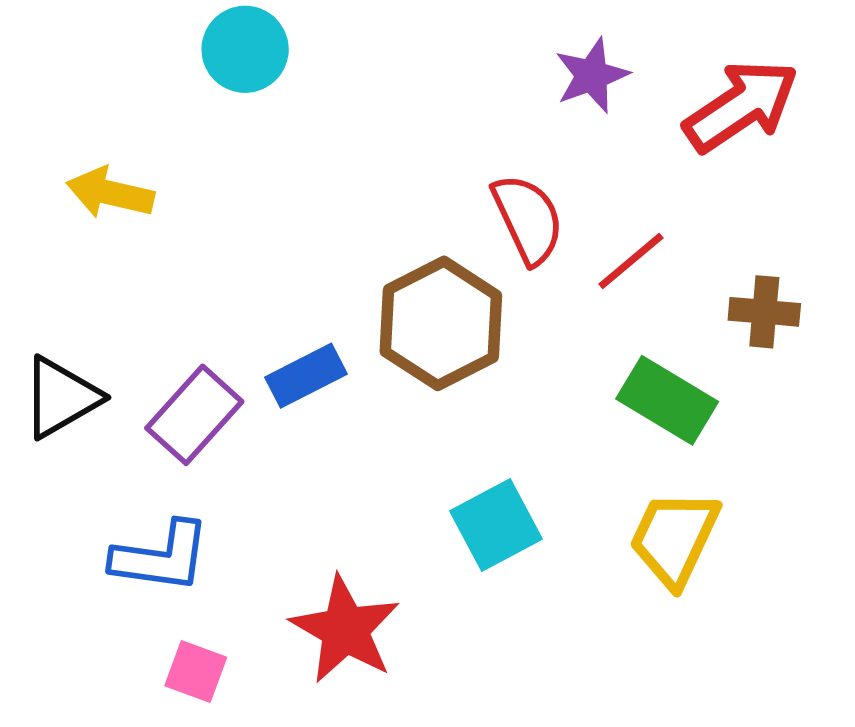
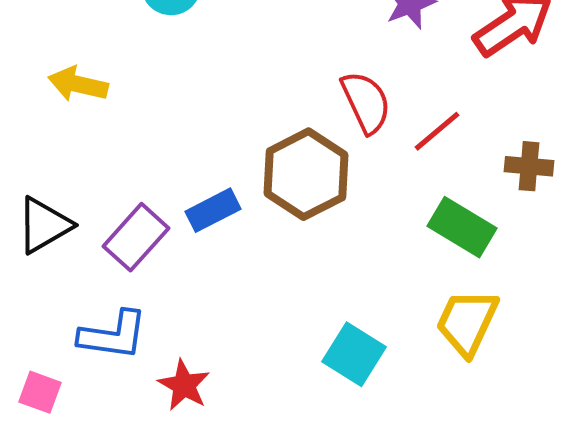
cyan square: (496, 525) -> (354, 354), moved, turned -30
red star: (345, 629) -> (184, 385), moved, size x0.7
pink square: (196, 672) -> (40, 392), moved

